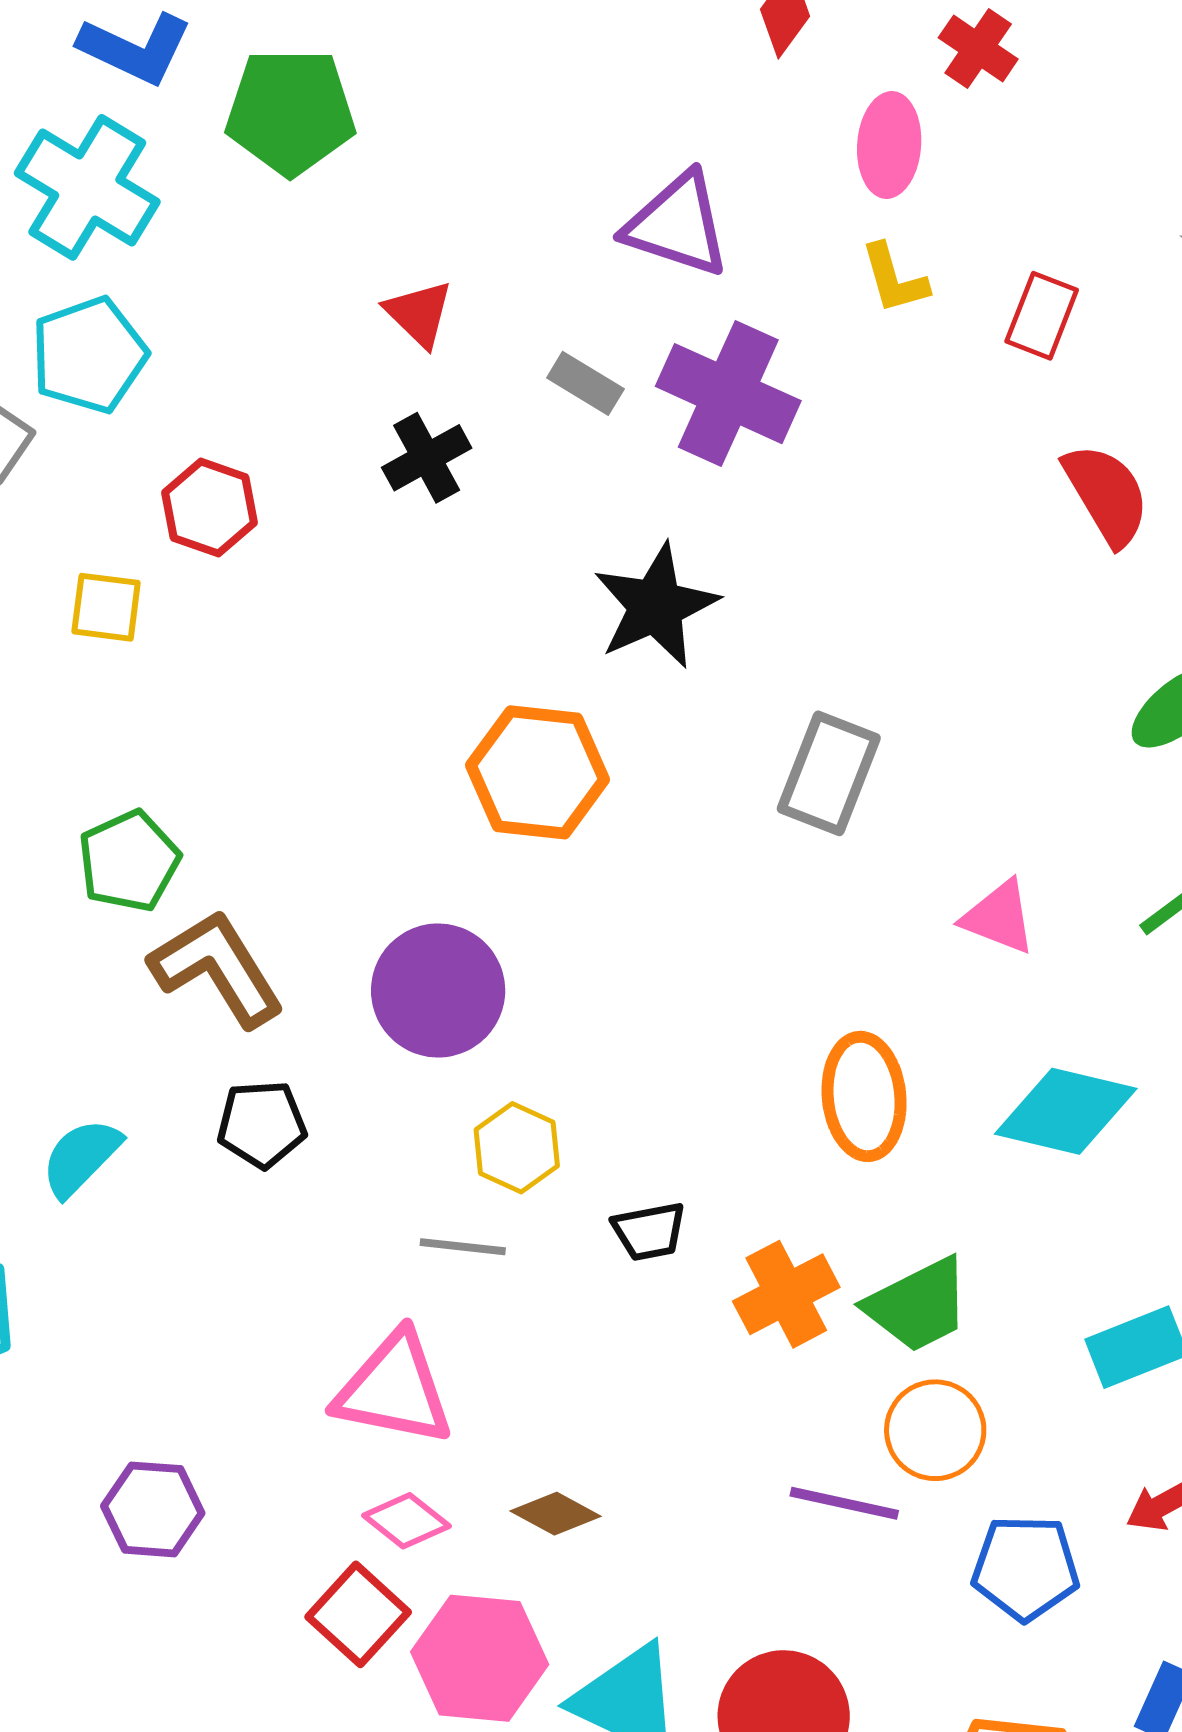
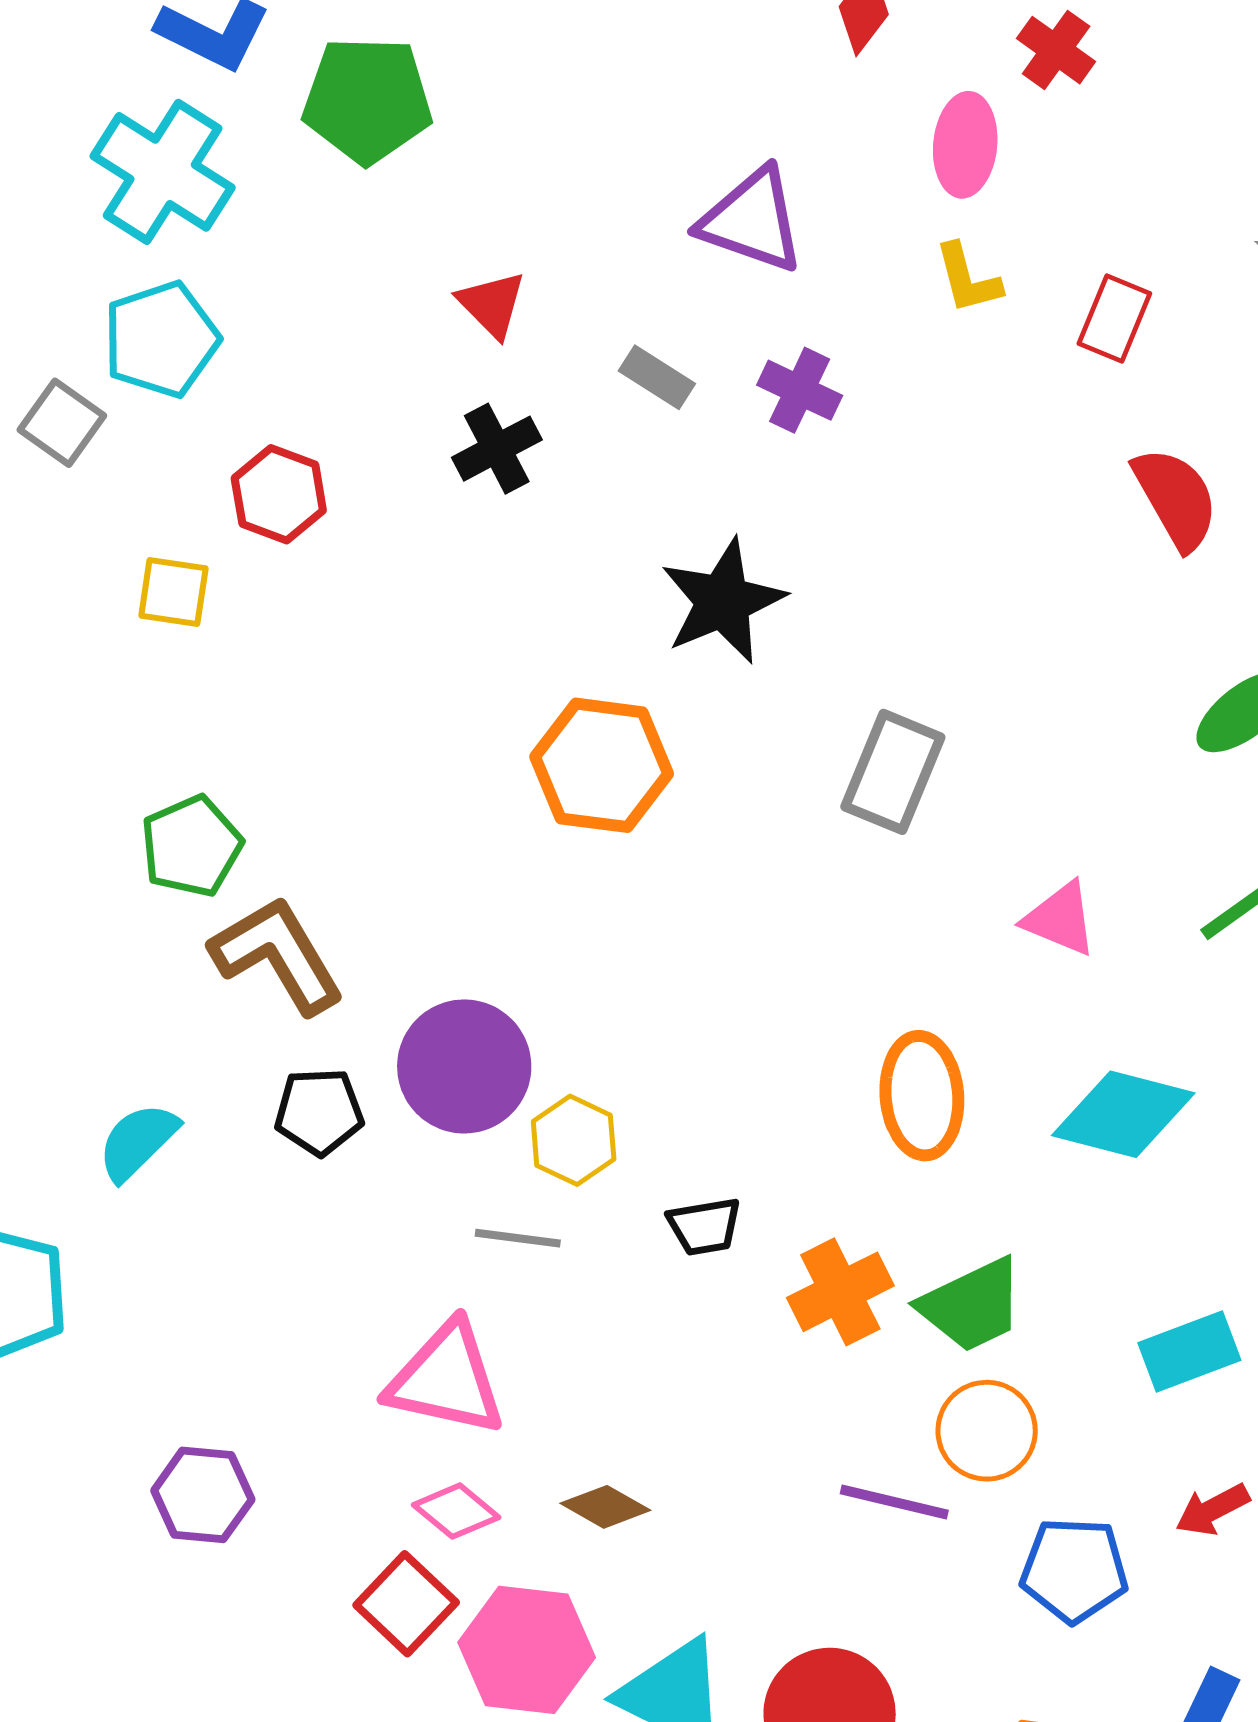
purple cross: (728, 394) -> (800, 390), size x0.6
purple circle: (438, 990) -> (464, 1066), moved

